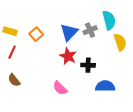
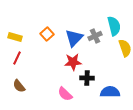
orange square: (36, 34) -> (47, 34), moved
red star: (68, 56) -> (73, 62), turned -30
black cross: (88, 65) -> (87, 78), moved

